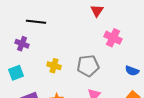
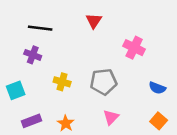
red triangle: (97, 11) -> (94, 21), moved
purple cross: (22, 44) -> (33, 55), moved

